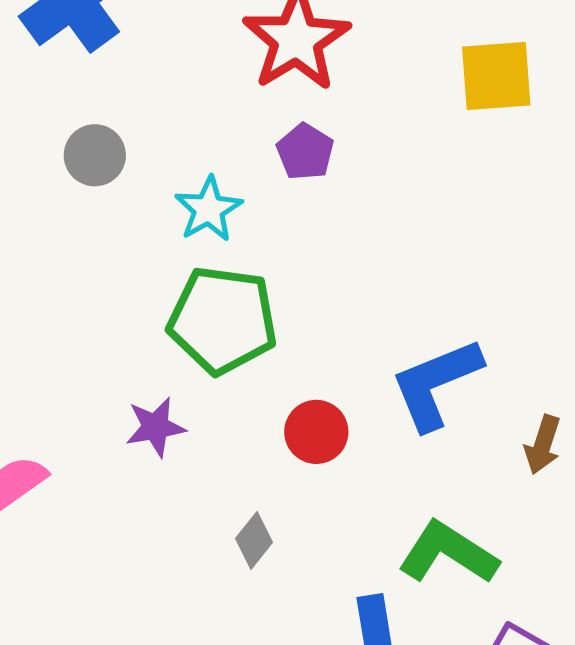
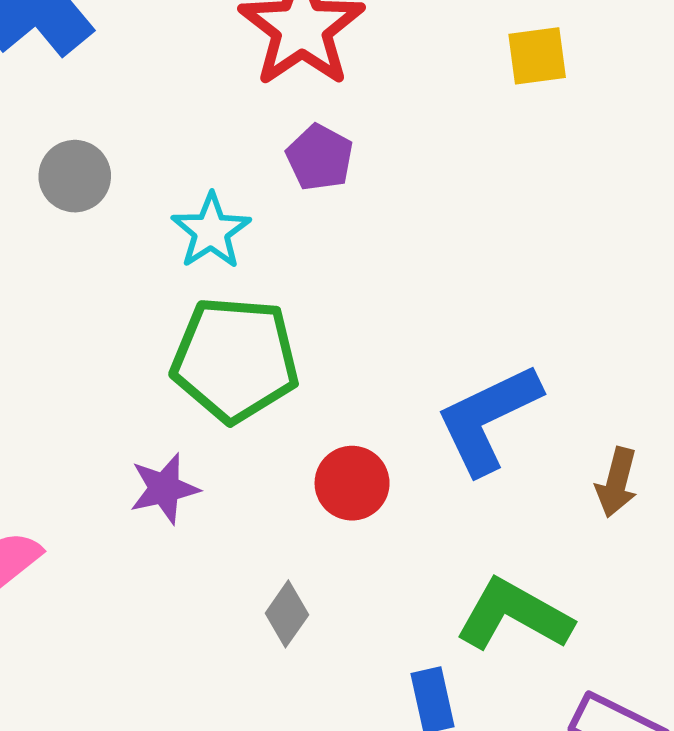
yellow square: (496, 76) -> (537, 56), size x0.7

